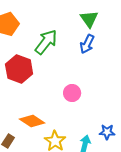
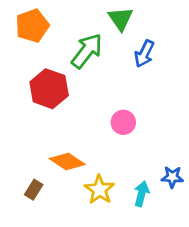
green triangle: (89, 19) -> (120, 19), moved

